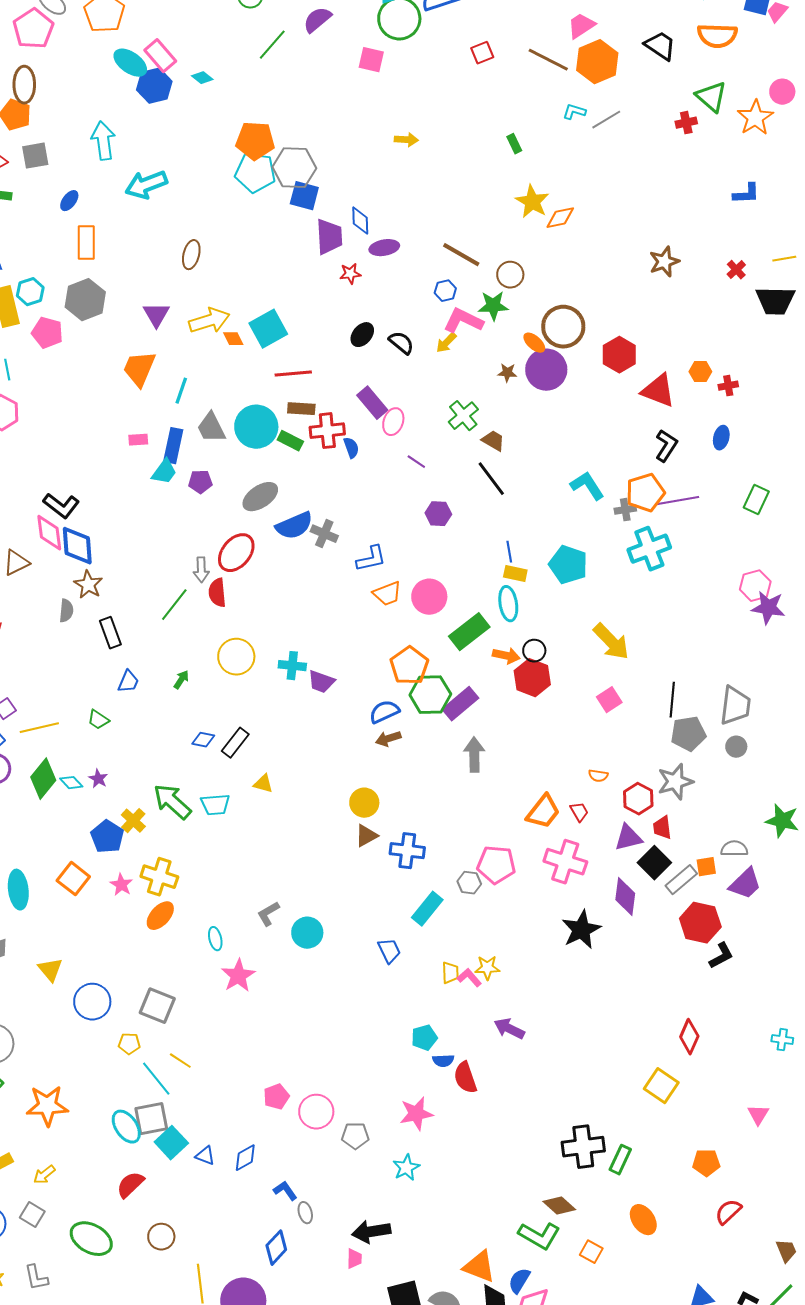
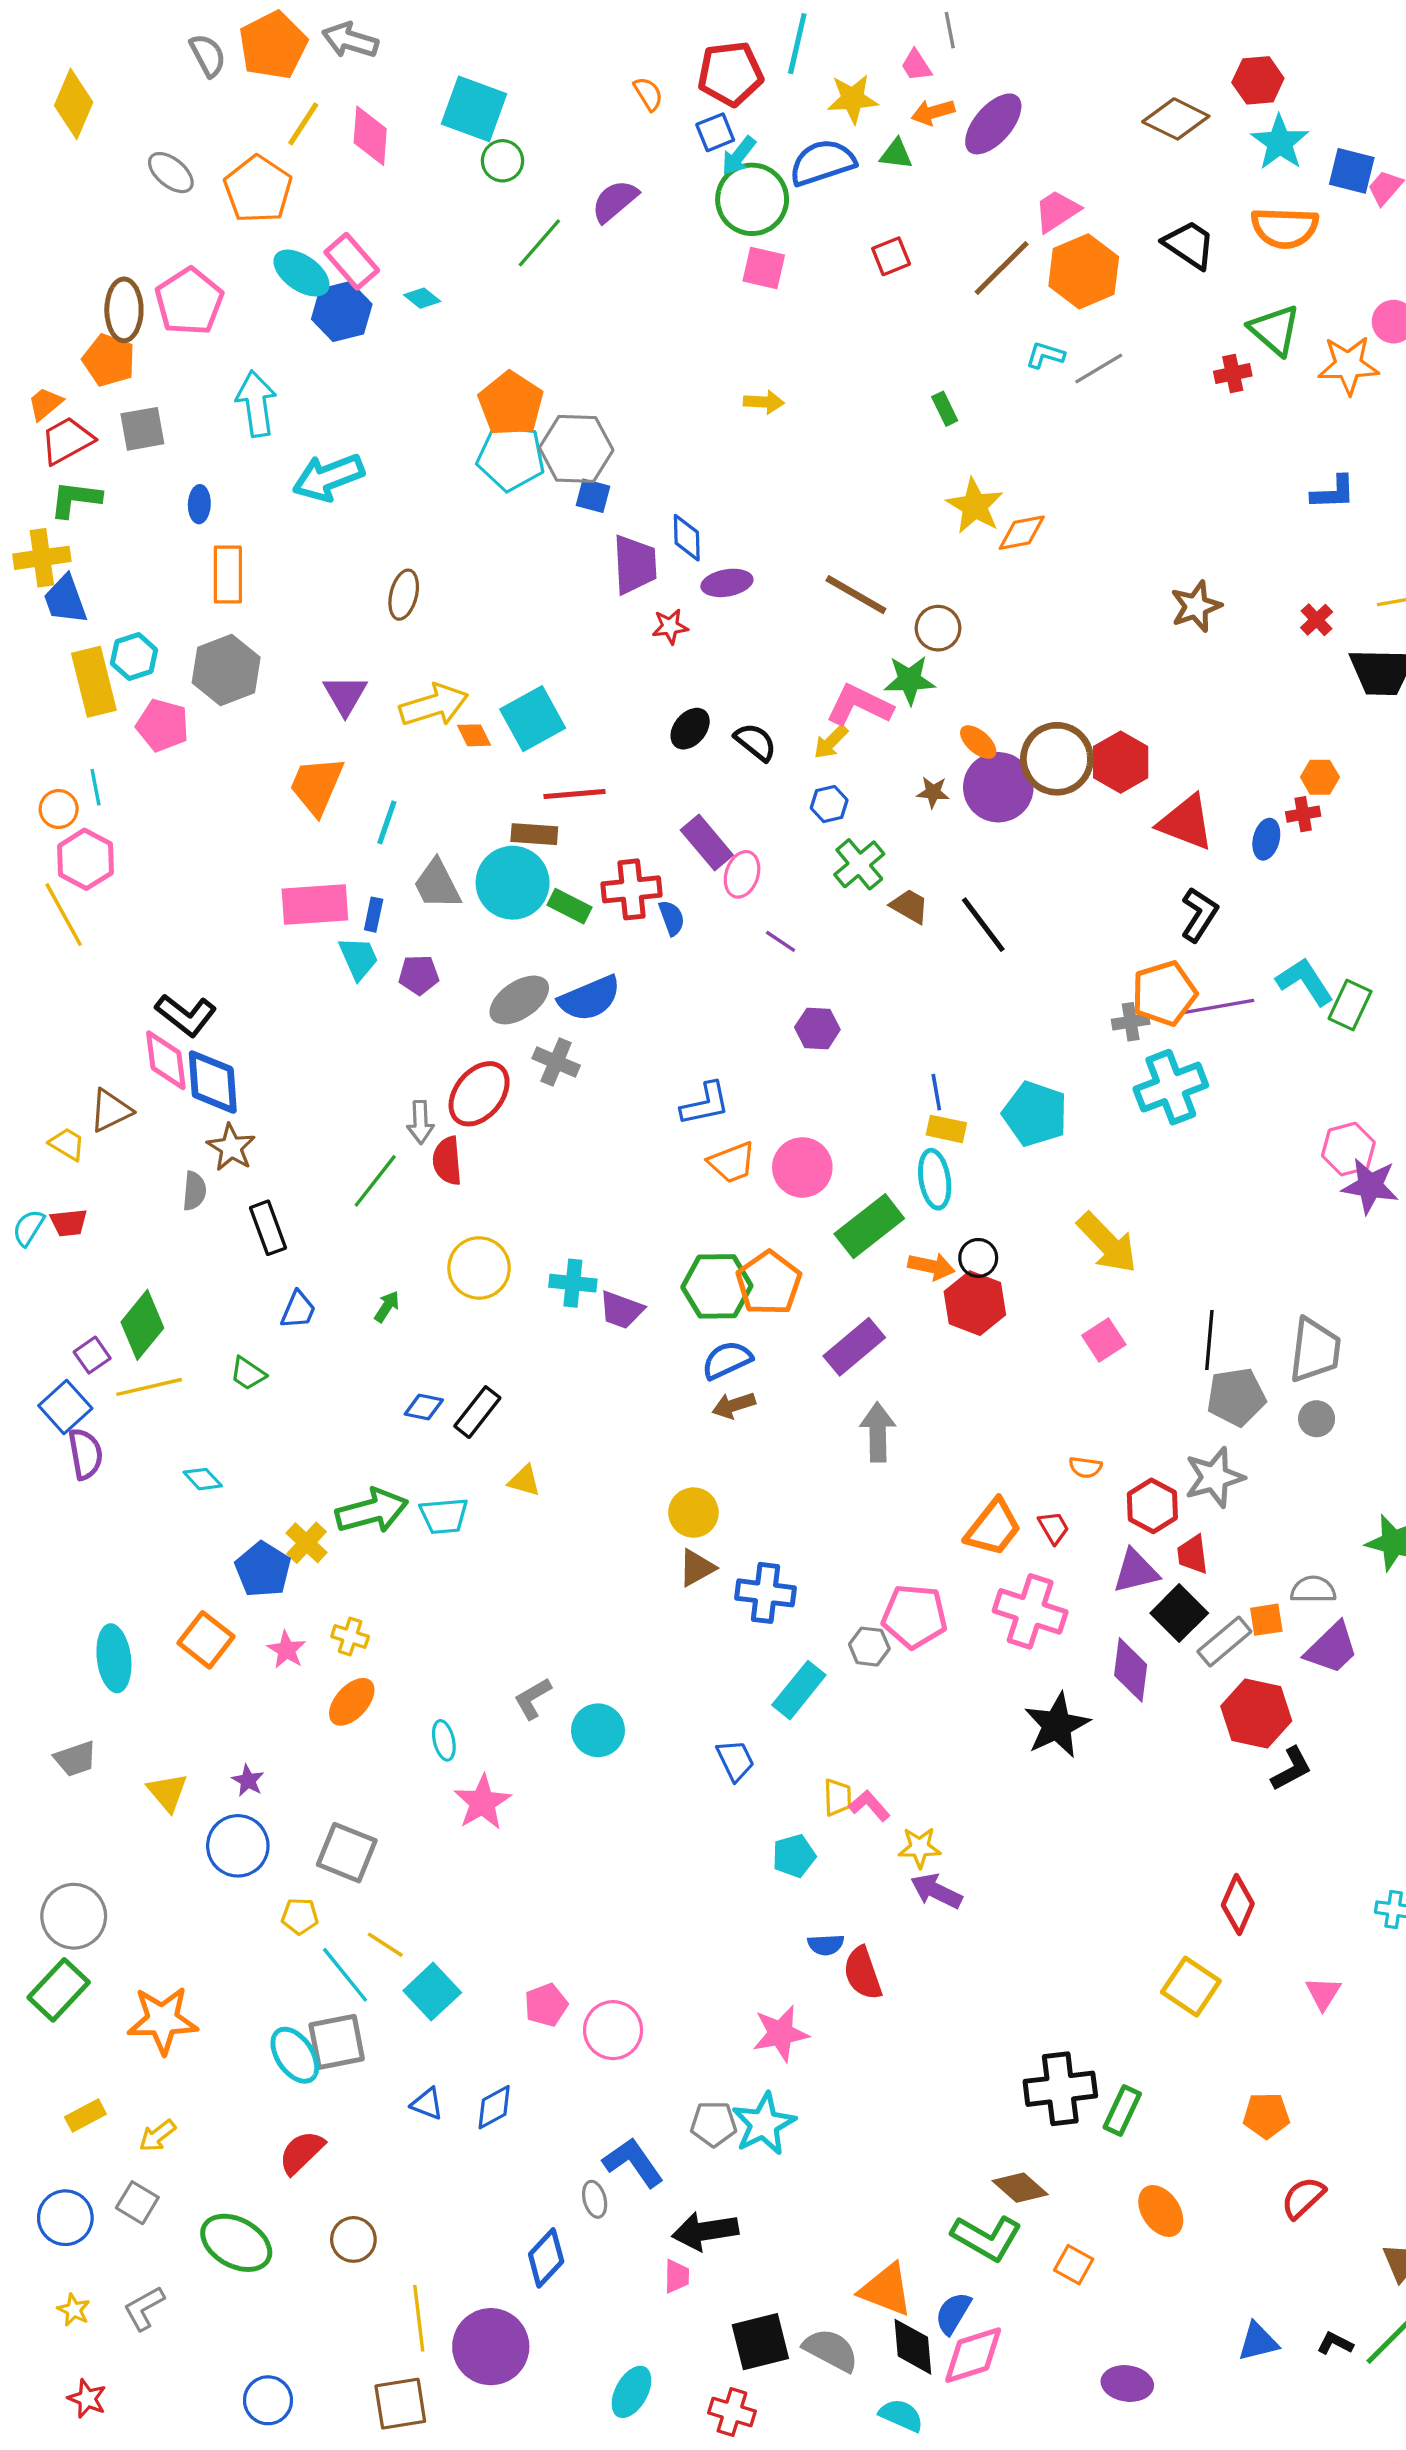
pink pentagon: (33, 29) -> (189, 302), moved
pink square: (371, 60) -> (764, 268), moved
brown line: (548, 60) -> (1002, 268), turned -72
orange star: (755, 118) -> (1348, 365), turned 30
orange pentagon: (255, 141) -> (511, 404), turned 30
blue square: (304, 196) -> (593, 496), size x0.7
blue ellipse: (69, 201) -> (199, 504), turned -35
blue hexagon: (445, 291) -> (829, 804), moved
brown circle: (563, 327) -> (1057, 759), moved
orange hexagon: (700, 372) -> (1320, 777), moved
brown rectangle: (301, 409) -> (534, 834), moved
blue ellipse: (721, 438) -> (1266, 839), moved
pink rectangle: (138, 440) -> (315, 905), size x2.0
blue rectangle: (173, 446) -> (374, 915), size x0.6
cyan trapezoid: (164, 472) -> (358, 958), turned -60
black line: (491, 479) -> (983, 925), moved
cyan L-shape: (587, 486) -> (1305, 982), moved
blue semicircle: (294, 526) -> (590, 998), moved
gray cross: (324, 534) -> (556, 1062), moved
green hexagon: (430, 695) -> (717, 1286), moved
green diamond: (43, 779) -> (142, 1325), moved
purple star: (98, 779) -> (248, 1781), moved
green arrow: (172, 802) -> (372, 1511), turned 123
yellow cross: (159, 877) -> (350, 1636), size x0.6
yellow star: (487, 968) -> (920, 1848), moved
cyan pentagon: (424, 1038) -> (794, 1856), moved
pink triangle: (758, 1115) -> (1323, 1993), moved
gray pentagon: (355, 1136) -> (714, 2124), moved
cyan square: (171, 1143) -> (432, 1992), moved
cyan star: (406, 1168) -> (764, 2124), size x1.4
blue L-shape: (285, 1191) -> (633, 2162), moved, size x1.5
gray L-shape: (36, 1278) -> (144, 2308), turned 72

